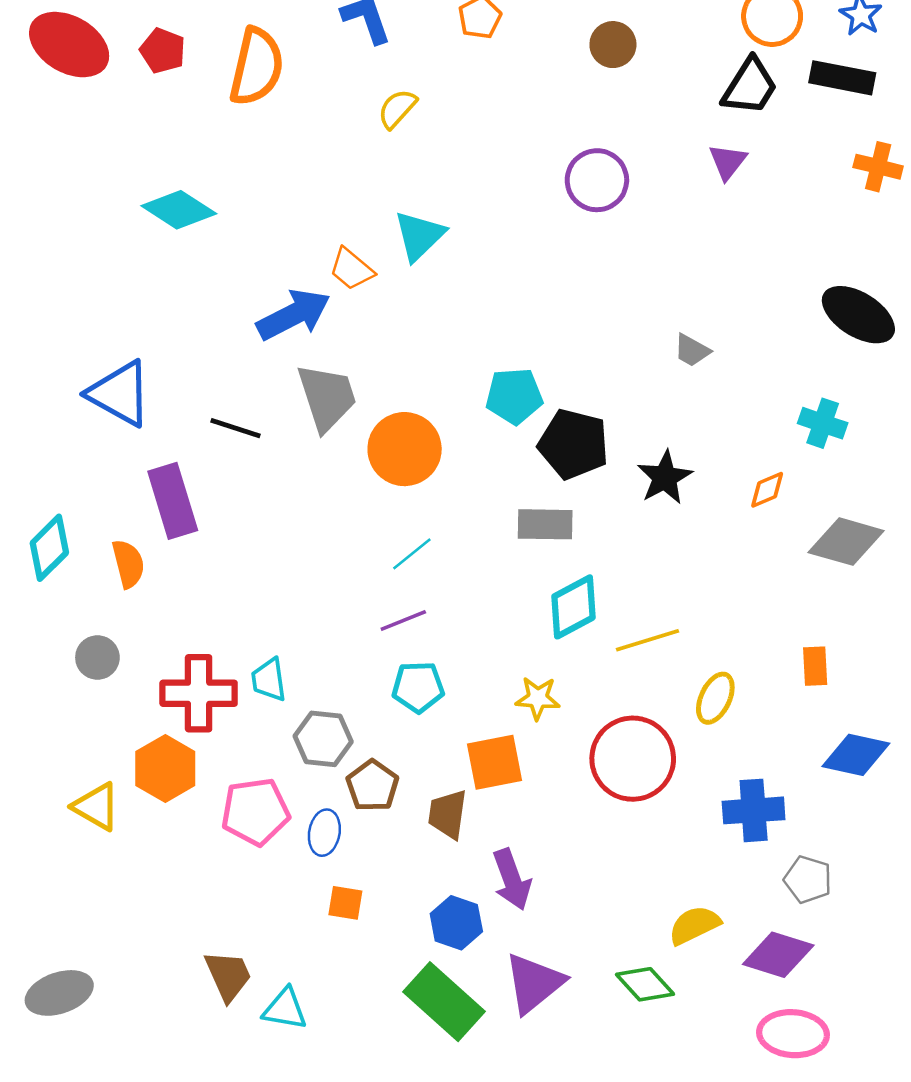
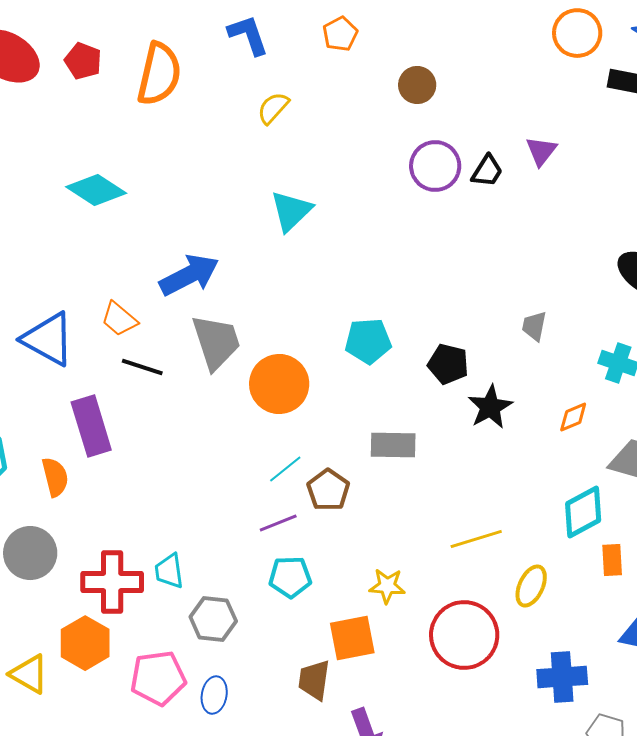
brown circle: (613, 45) -> (417, 85), moved
black trapezoid: (750, 86) -> (487, 171), moved, size x0.7
orange trapezoid: (351, 269) -> (119, 319), moved
gray trapezoid: (692, 350) -> (534, 326), moved, turned 72
black pentagon: (573, 444) -> (448, 364), moved, size x0.7
cyan diamond: (573, 607) -> (583, 512), moved
gray circle: (97, 657) -> (30, 553), size x1.5
brown pentagon: (372, 786) -> (328, 490), moved

